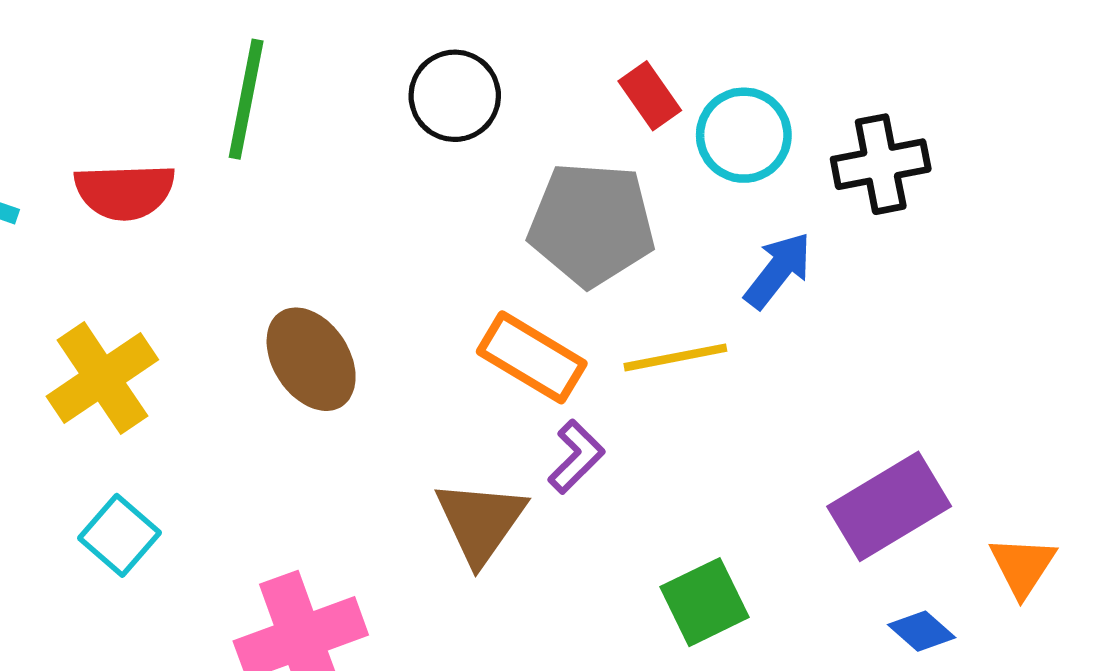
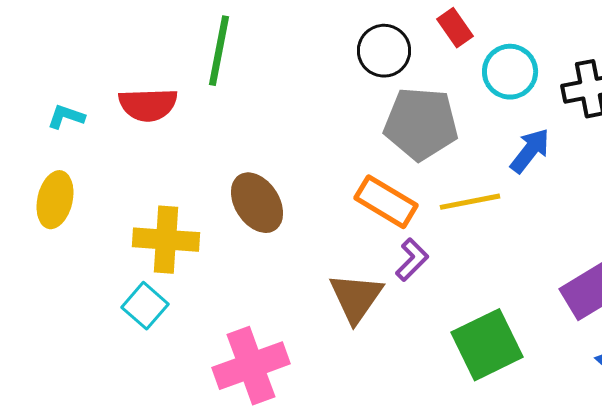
black circle: (455, 96) -> (384, 51), moved
red rectangle: (650, 96) -> (455, 28), moved
yellow cross: (102, 378) -> (166, 240), moved, turned 38
green square: (704, 602) -> (487, 345), size x1.4

